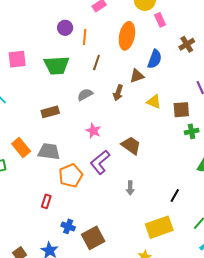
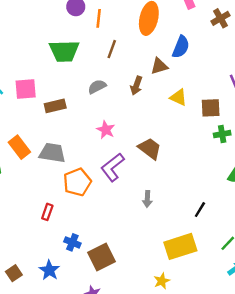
brown cross: (187, 44) -> (220, 18), moved
pink square: (17, 59) -> (26, 89), moved

